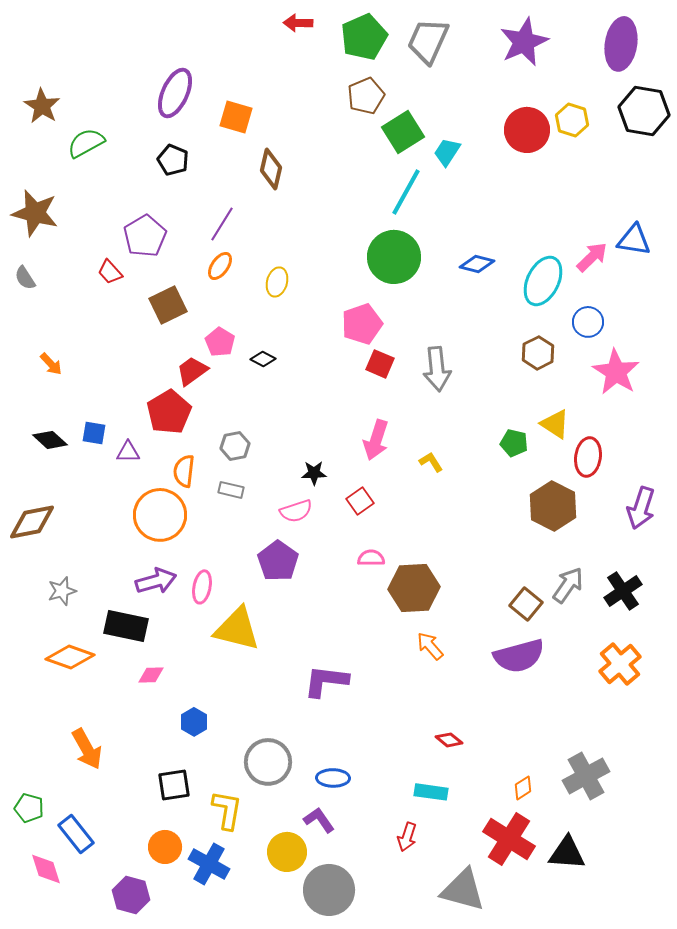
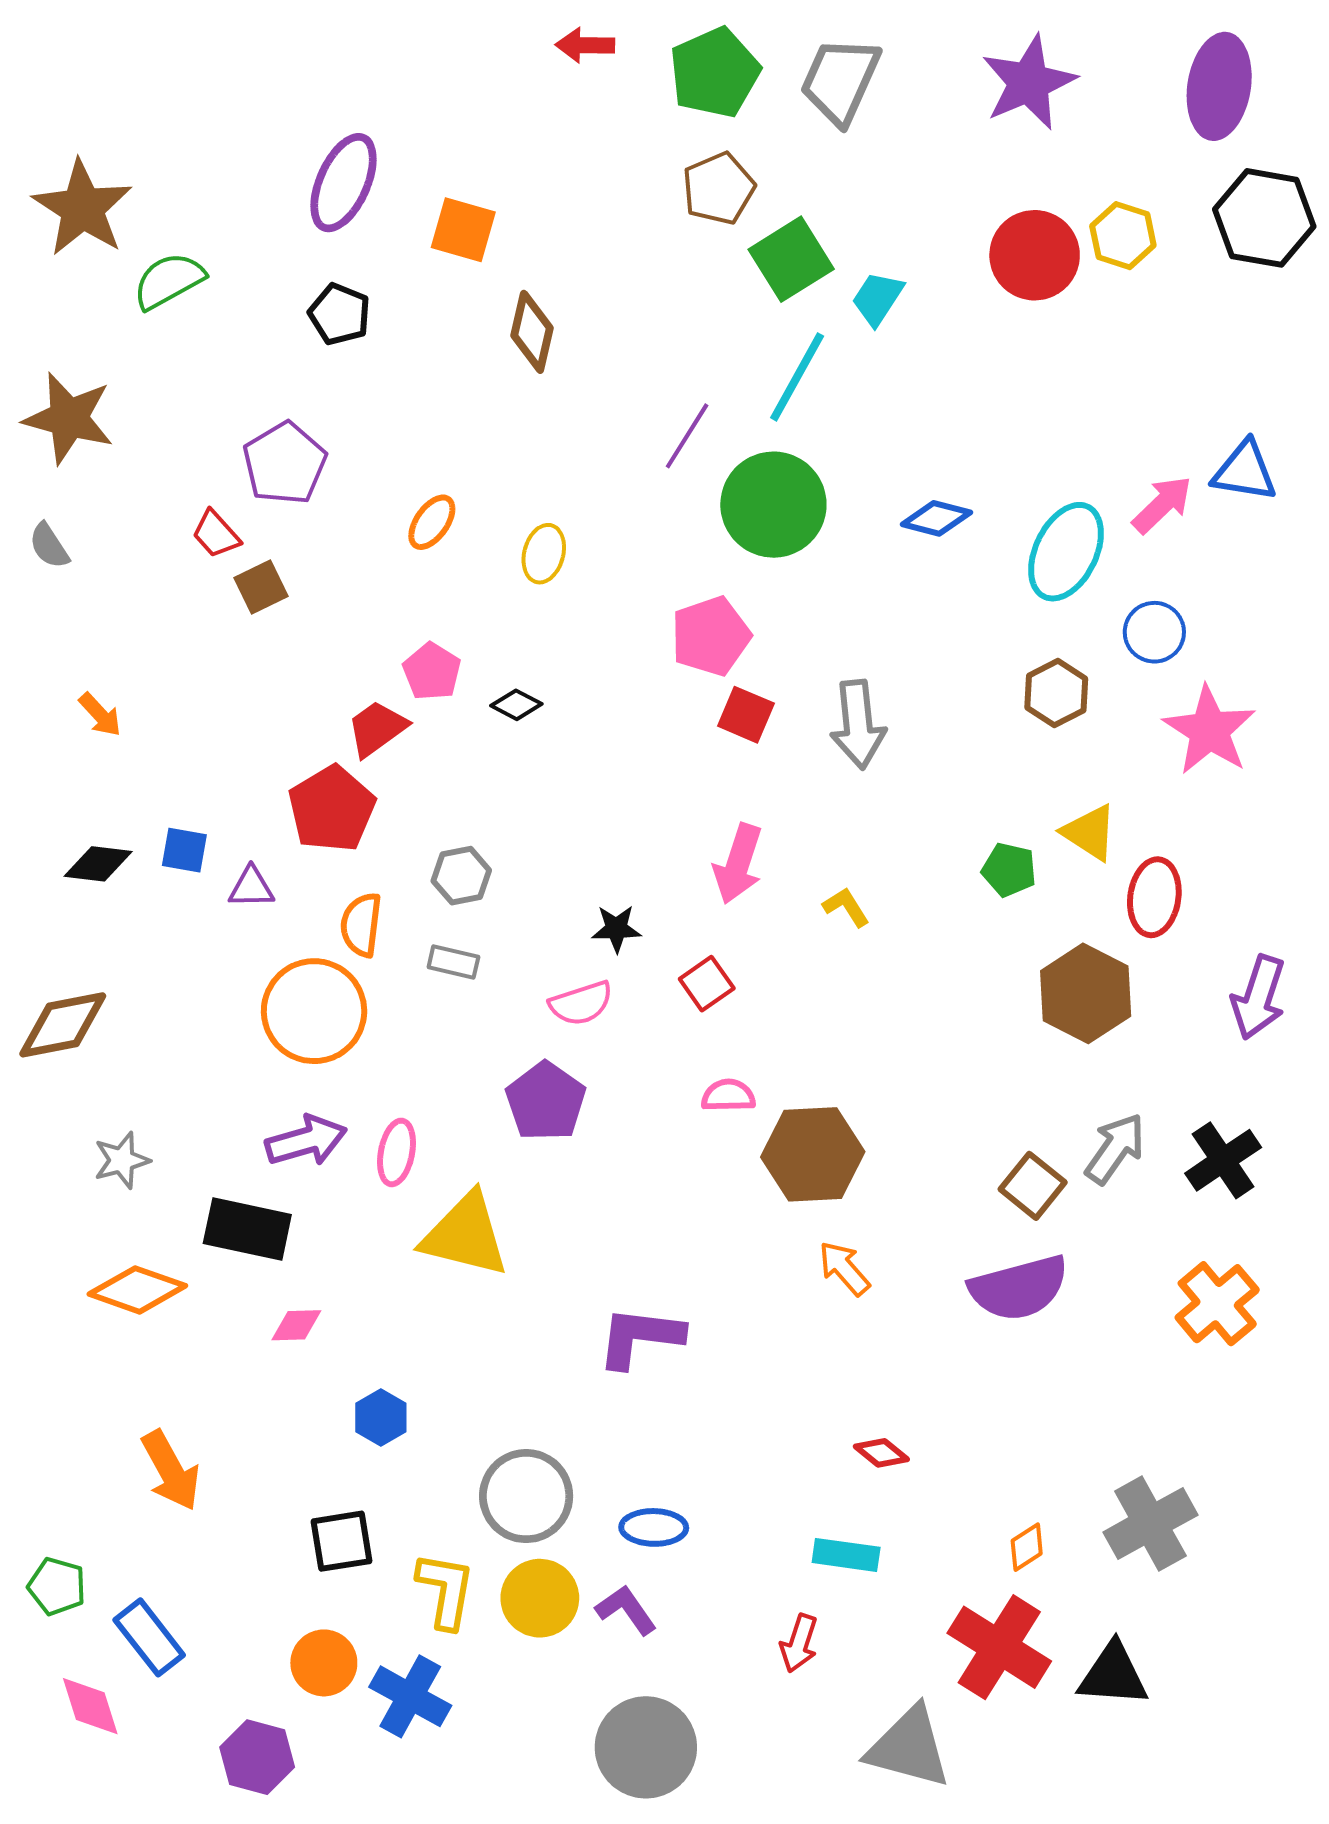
brown star: (42, 106) -> (82, 208), size x1.4
purple line: (222, 224) -> (687, 436), moved
brown square: (168, 305) -> (261, 587), moved, size x0.7
black diamond: (50, 440) -> (98, 864), turned -36
yellow circle: (287, 852) -> (540, 1598), moved

